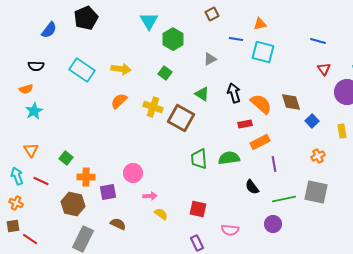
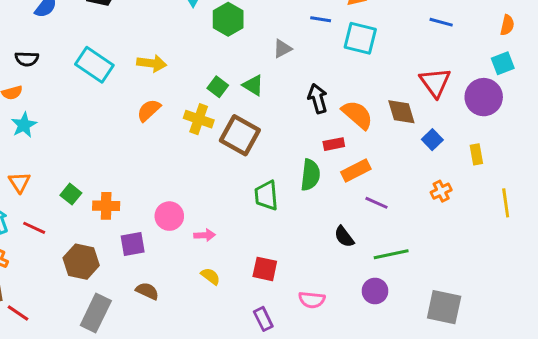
red triangle: (324, 69) -> (435, 82), moved, size x1.6
green square: (165, 73) -> (218, 87), moved
green triangle: (202, 94) -> (253, 85), moved
green semicircle: (229, 158) -> (310, 175), moved, turned 105
purple line: (274, 164) -> (376, 203), turned -56
orange cross: (86, 177) -> (106, 206), moved
gray square: (316, 192) -> (444, 307), moved
pink arrow: (150, 196) -> (205, 235), moved

